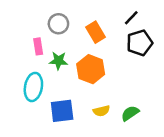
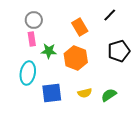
gray circle: (58, 24) -> (34, 20), moved
black pentagon: (140, 43) -> (119, 51), moved

